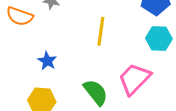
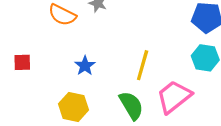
yellow line: (101, 31) -> (143, 65), moved

